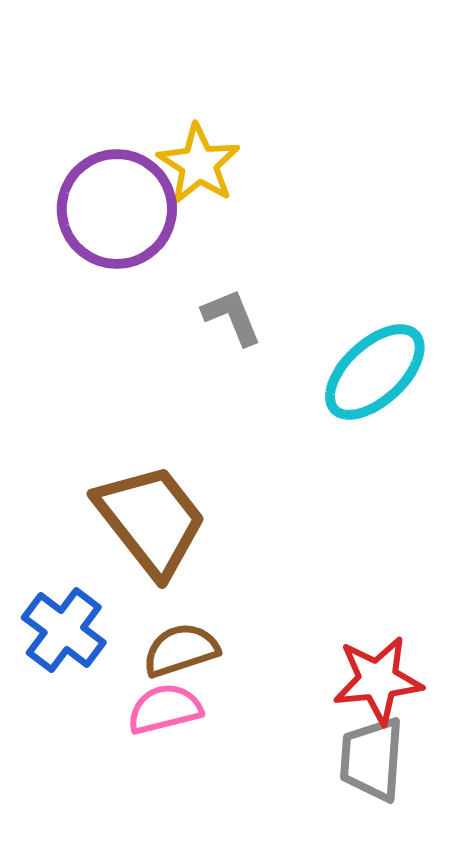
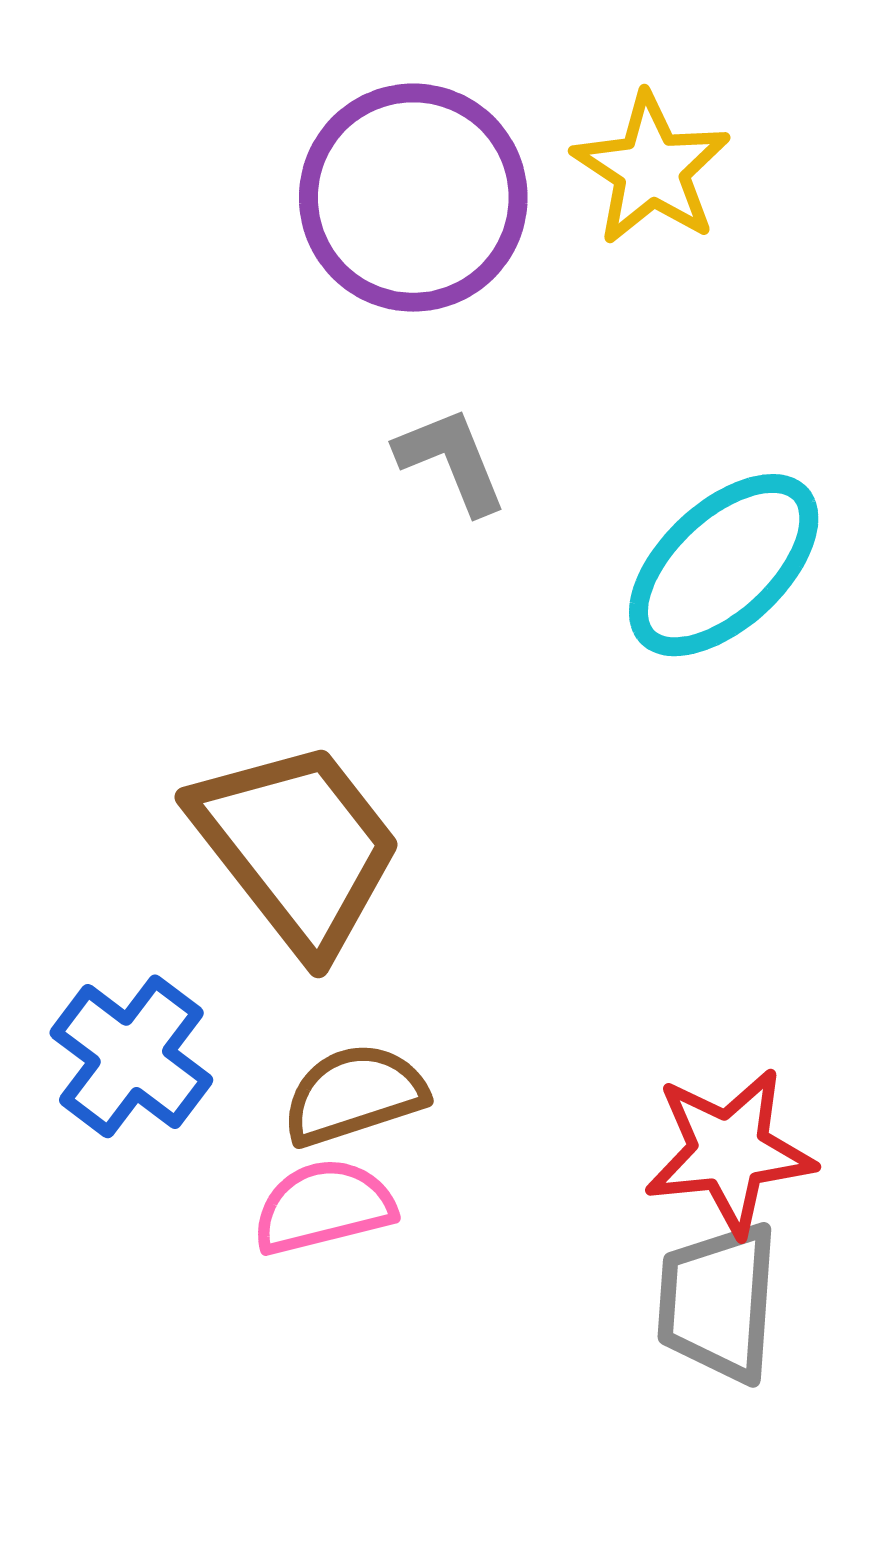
yellow star: (199, 164) -> (651, 169), moved
purple circle: (117, 209) -> (413, 198), moved

